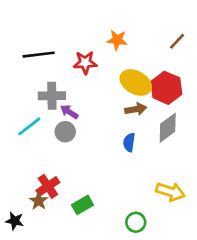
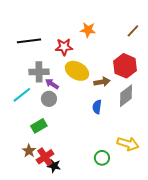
yellow ellipse: (136, 83) -> (77, 71), moved
red cross: (48, 186) -> (45, 157), moved
green rectangle: (83, 205) -> (39, 126), moved
black star: (15, 221) -> (54, 166), moved
green circle: (136, 222) -> (102, 158), moved

